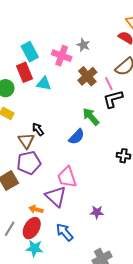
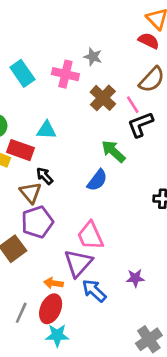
red rectangle: (25, 72) -> (21, 150), moved, turned -42
cyan triangle: (44, 84) -> (47, 130), moved
purple triangle: (56, 197) -> (78, 263), turned 35
blue arrow: (65, 232) -> (94, 291), moved

